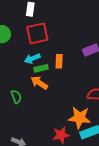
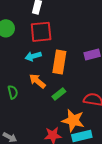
orange rectangle: (59, 61) -> (59, 62), size x1.6
green rectangle: (41, 68) -> (59, 94), moved, turned -32

